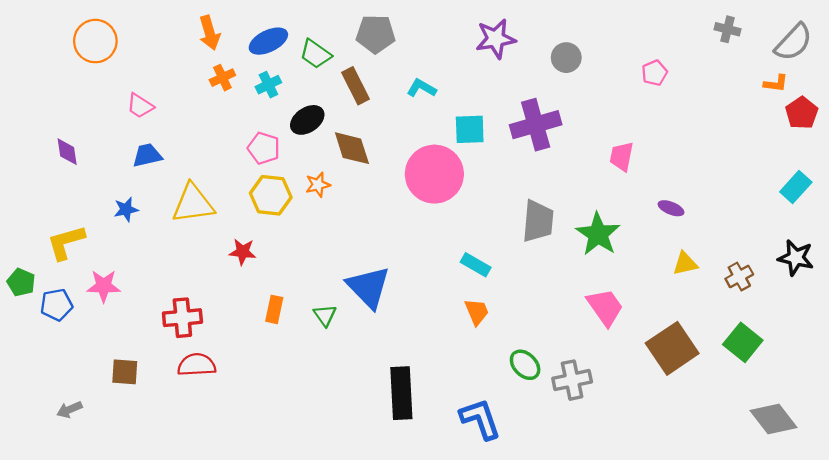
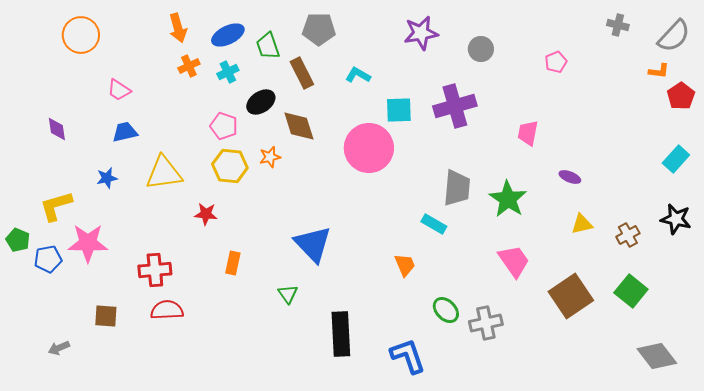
green trapezoid: (315, 54) -> (268, 46), turned 36
cyan rectangle: (476, 265) -> (434, 224), moved
pink star: (104, 286) -> (88, 243), size x1.4
green triangle: (325, 315) -> (288, 294), moved

